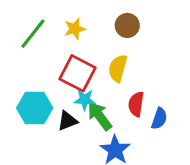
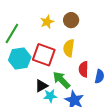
yellow star: (75, 29) -> (47, 22), moved
cyan star: (85, 100) -> (50, 96), moved
cyan hexagon: (35, 108) -> (20, 59), moved

